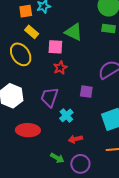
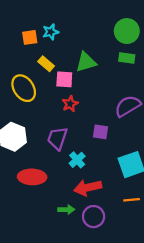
yellow rectangle: (32, 32) -> (46, 64), moved
green triangle: (74, 32) -> (86, 62), turned -42
red arrow: (75, 139) -> (88, 187), size x1.6
green arrow: (57, 158) -> (66, 209), turned -32

